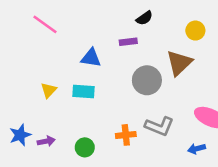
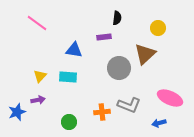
black semicircle: (144, 18) -> (117, 18), turned -48
purple arrow: (46, 141) -> (38, 100), moved

